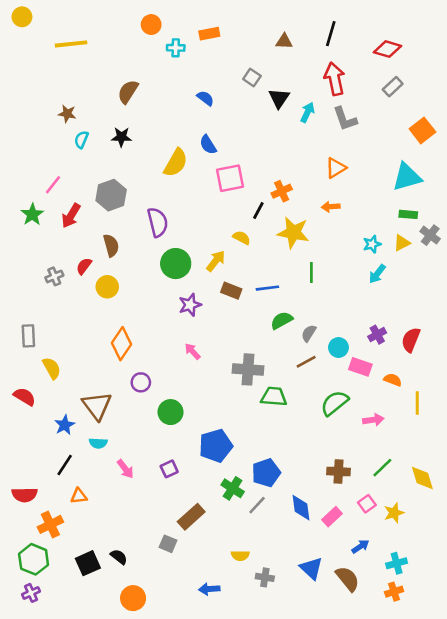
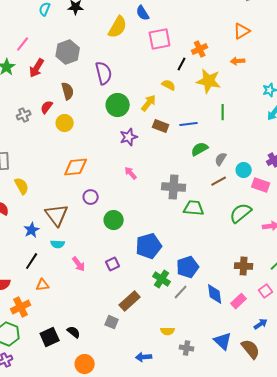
orange diamond: (121, 344) -> (76, 167), turned 50

